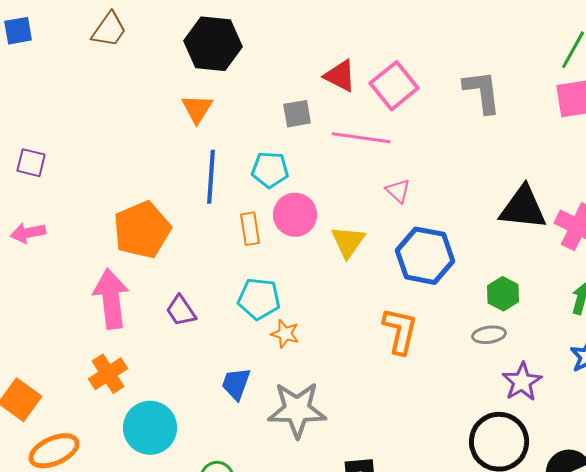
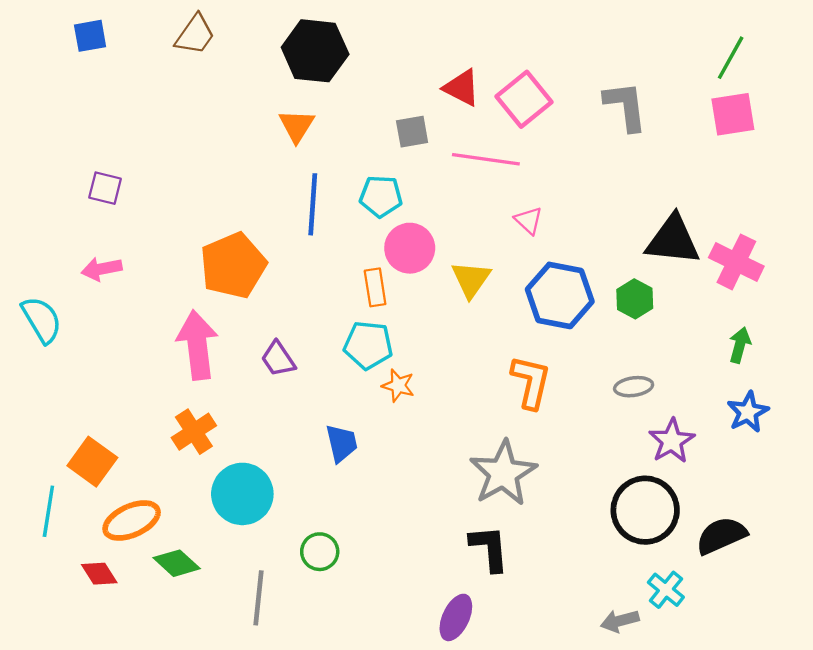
orange rectangle: (250, 229) -> (375, 287), moved
green hexagon: (503, 294) -> (635, 299), moved
blue trapezoid: (236, 384) -> (342, 443), turned 147
gray star: (297, 410) -> (503, 473), moved, turned -30

